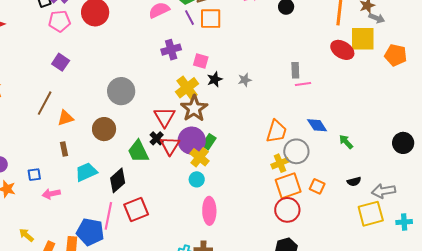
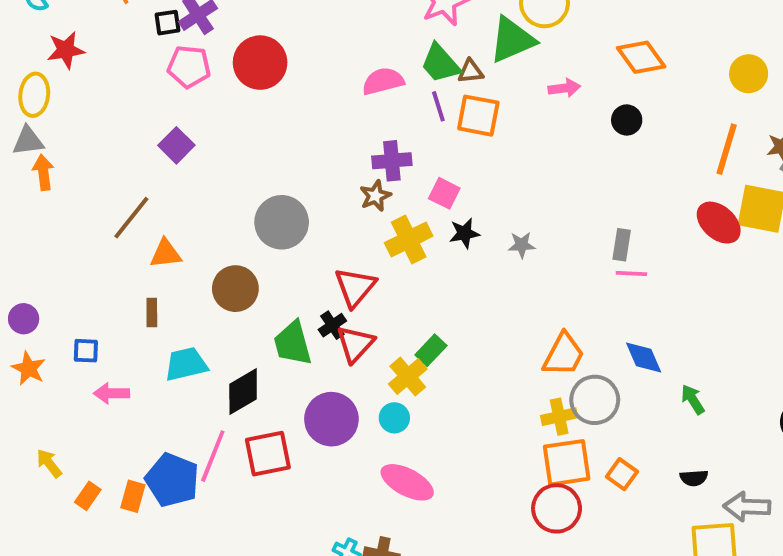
brown star: (194, 108) -> (375, 196), moved, size x0.6
purple circle: (192, 141) -> (331, 419), moved
pink ellipse: (209, 211) -> (407, 482), turned -72

